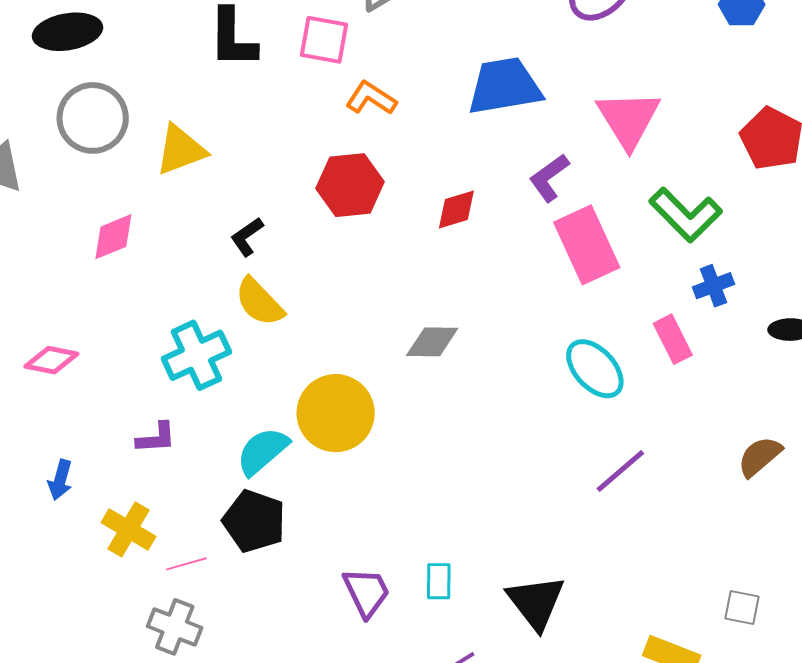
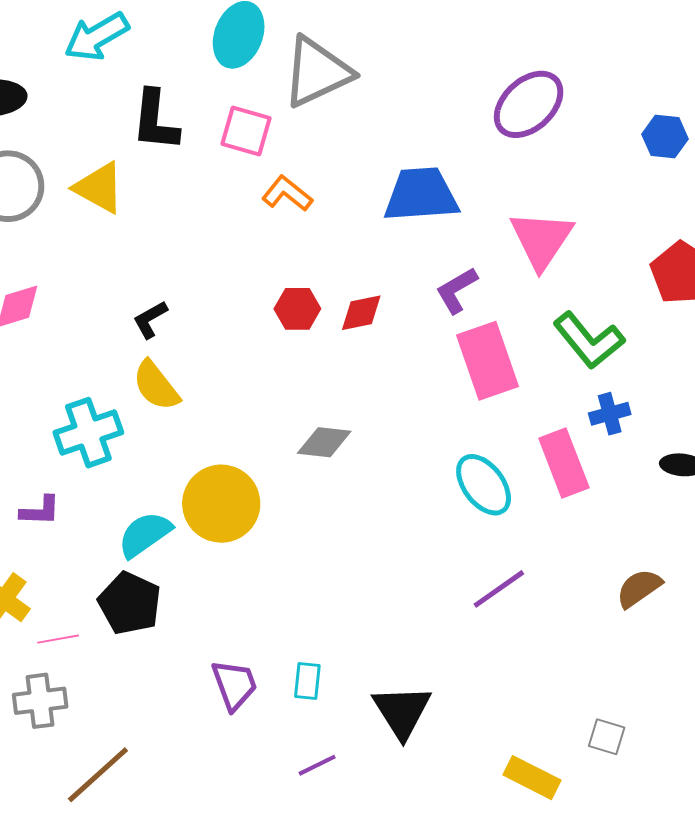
yellow triangle: (181, 150) -> (99, 188), moved, turned 44
red hexagon: (350, 185) -> (297, 309), moved, size x0.7
pink rectangle: (673, 339) -> (564, 463), size x1.4
gray cross: (175, 627) -> (40, 701), turned -34

